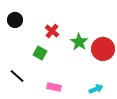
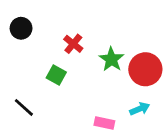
pink rectangle: (54, 87) -> (104, 123), moved
cyan arrow: (96, 89) -> (140, 109), moved

